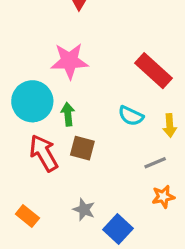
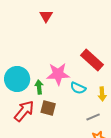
pink star: (69, 61) -> (58, 74), moved
red arrow: (44, 153) -> (24, 111), turned 70

